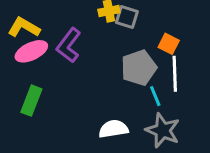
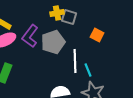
gray pentagon: (139, 68) -> (53, 42), moved
white line: (175, 74) -> (75, 61), moved

